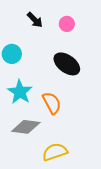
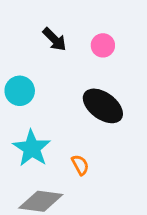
orange semicircle: (52, 103) -> (80, 165), size x0.6

